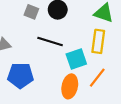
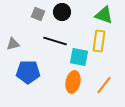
cyan square: (76, 59) -> (79, 57), turned 30
orange line: (97, 78) -> (104, 85), moved

